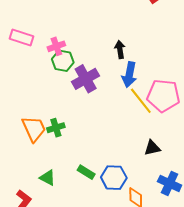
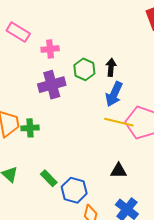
green hexagon: (63, 61) -> (84, 69), moved
purple cross: (86, 79) -> (52, 85), moved
yellow line: (141, 101) -> (119, 122), turned -52

